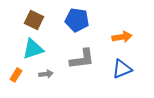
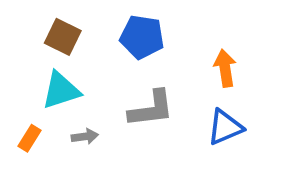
orange arrow: (122, 37) -> (225, 68), turned -90

